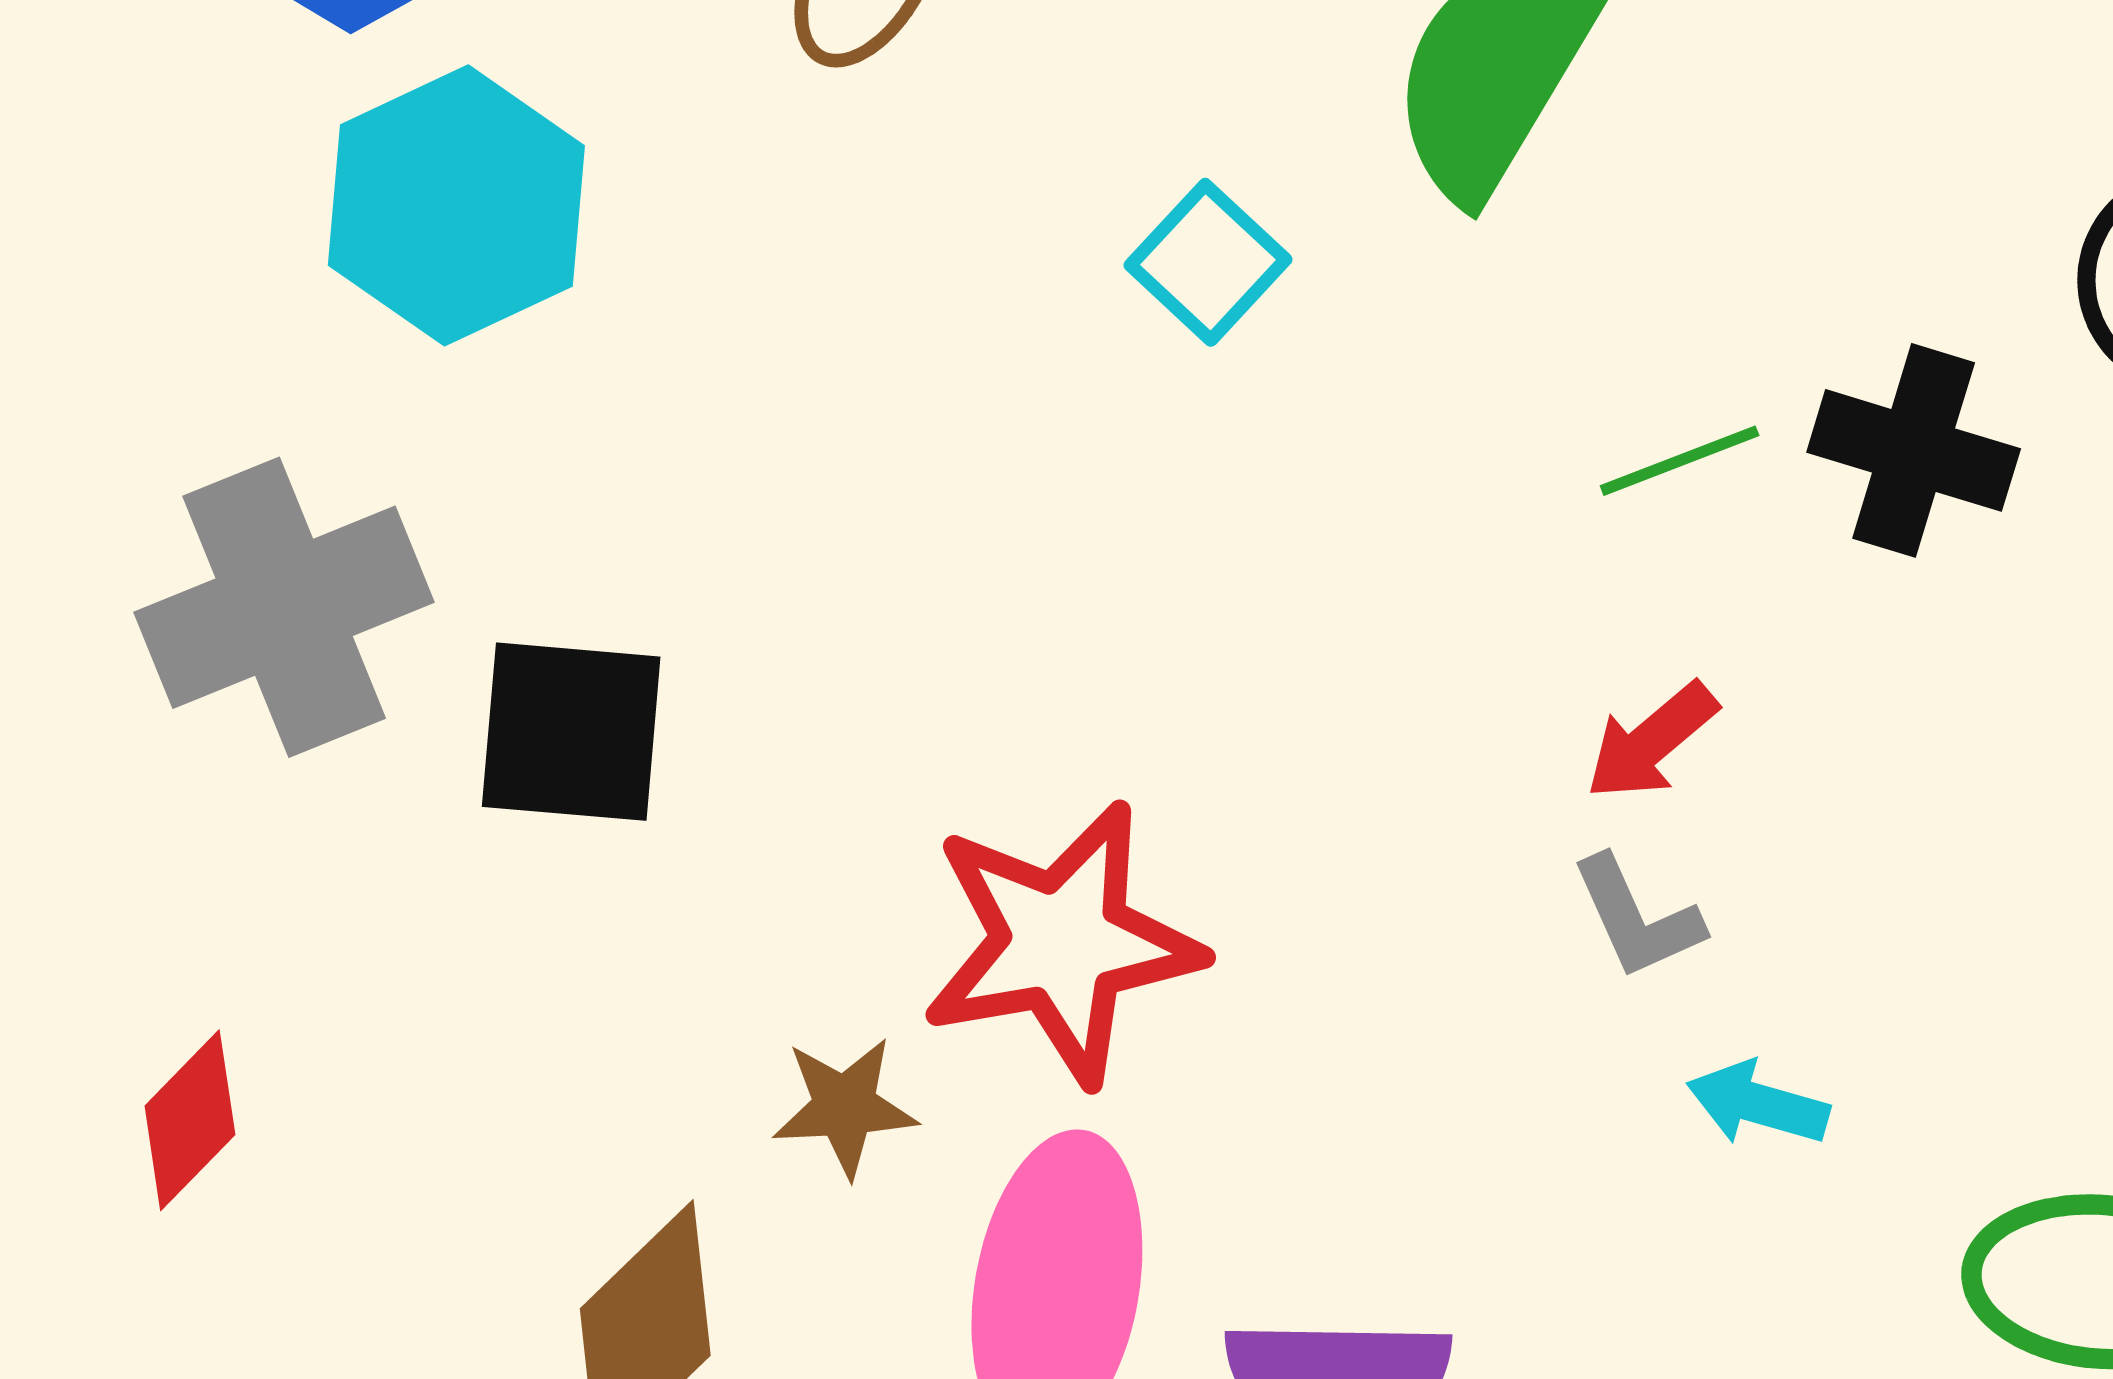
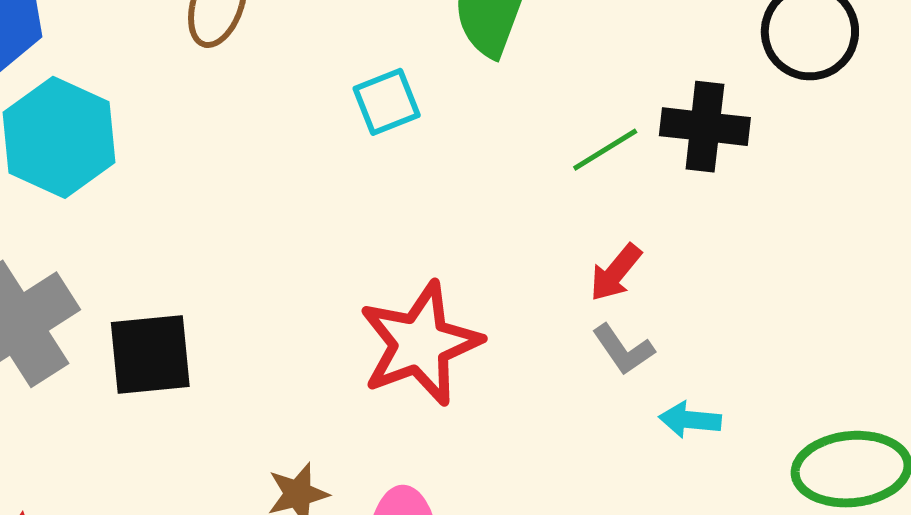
cyan square: (1208, 262) -> (387, 102), turned 36
red star: (1061, 943) -> (420, 344), moved

